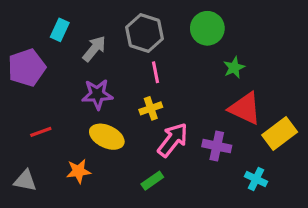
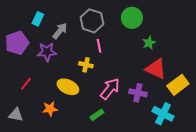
purple star: (97, 94) -> (47, 52), moved
yellow cross: (151, 108) -> (86, 65), moved, turned 32
red line: (41, 132) -> (26, 84), turned -32
cyan cross: (256, 179) -> (163, 114), size x1.5

